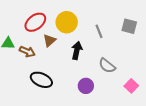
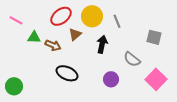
gray square: (129, 26) -> (154, 37), moved
gray line: (99, 31) -> (117, 21), moved
pink square: (131, 86) -> (156, 79), size x1.5

